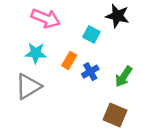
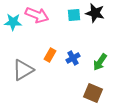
cyan square: (91, 34) -> (74, 15), moved, turned -32
cyan star: (36, 53) -> (13, 22), moved
orange rectangle: (69, 60) -> (50, 55), moved

